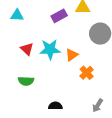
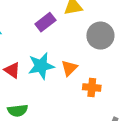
orange cross: (87, 73) -> (92, 87), turned -32

